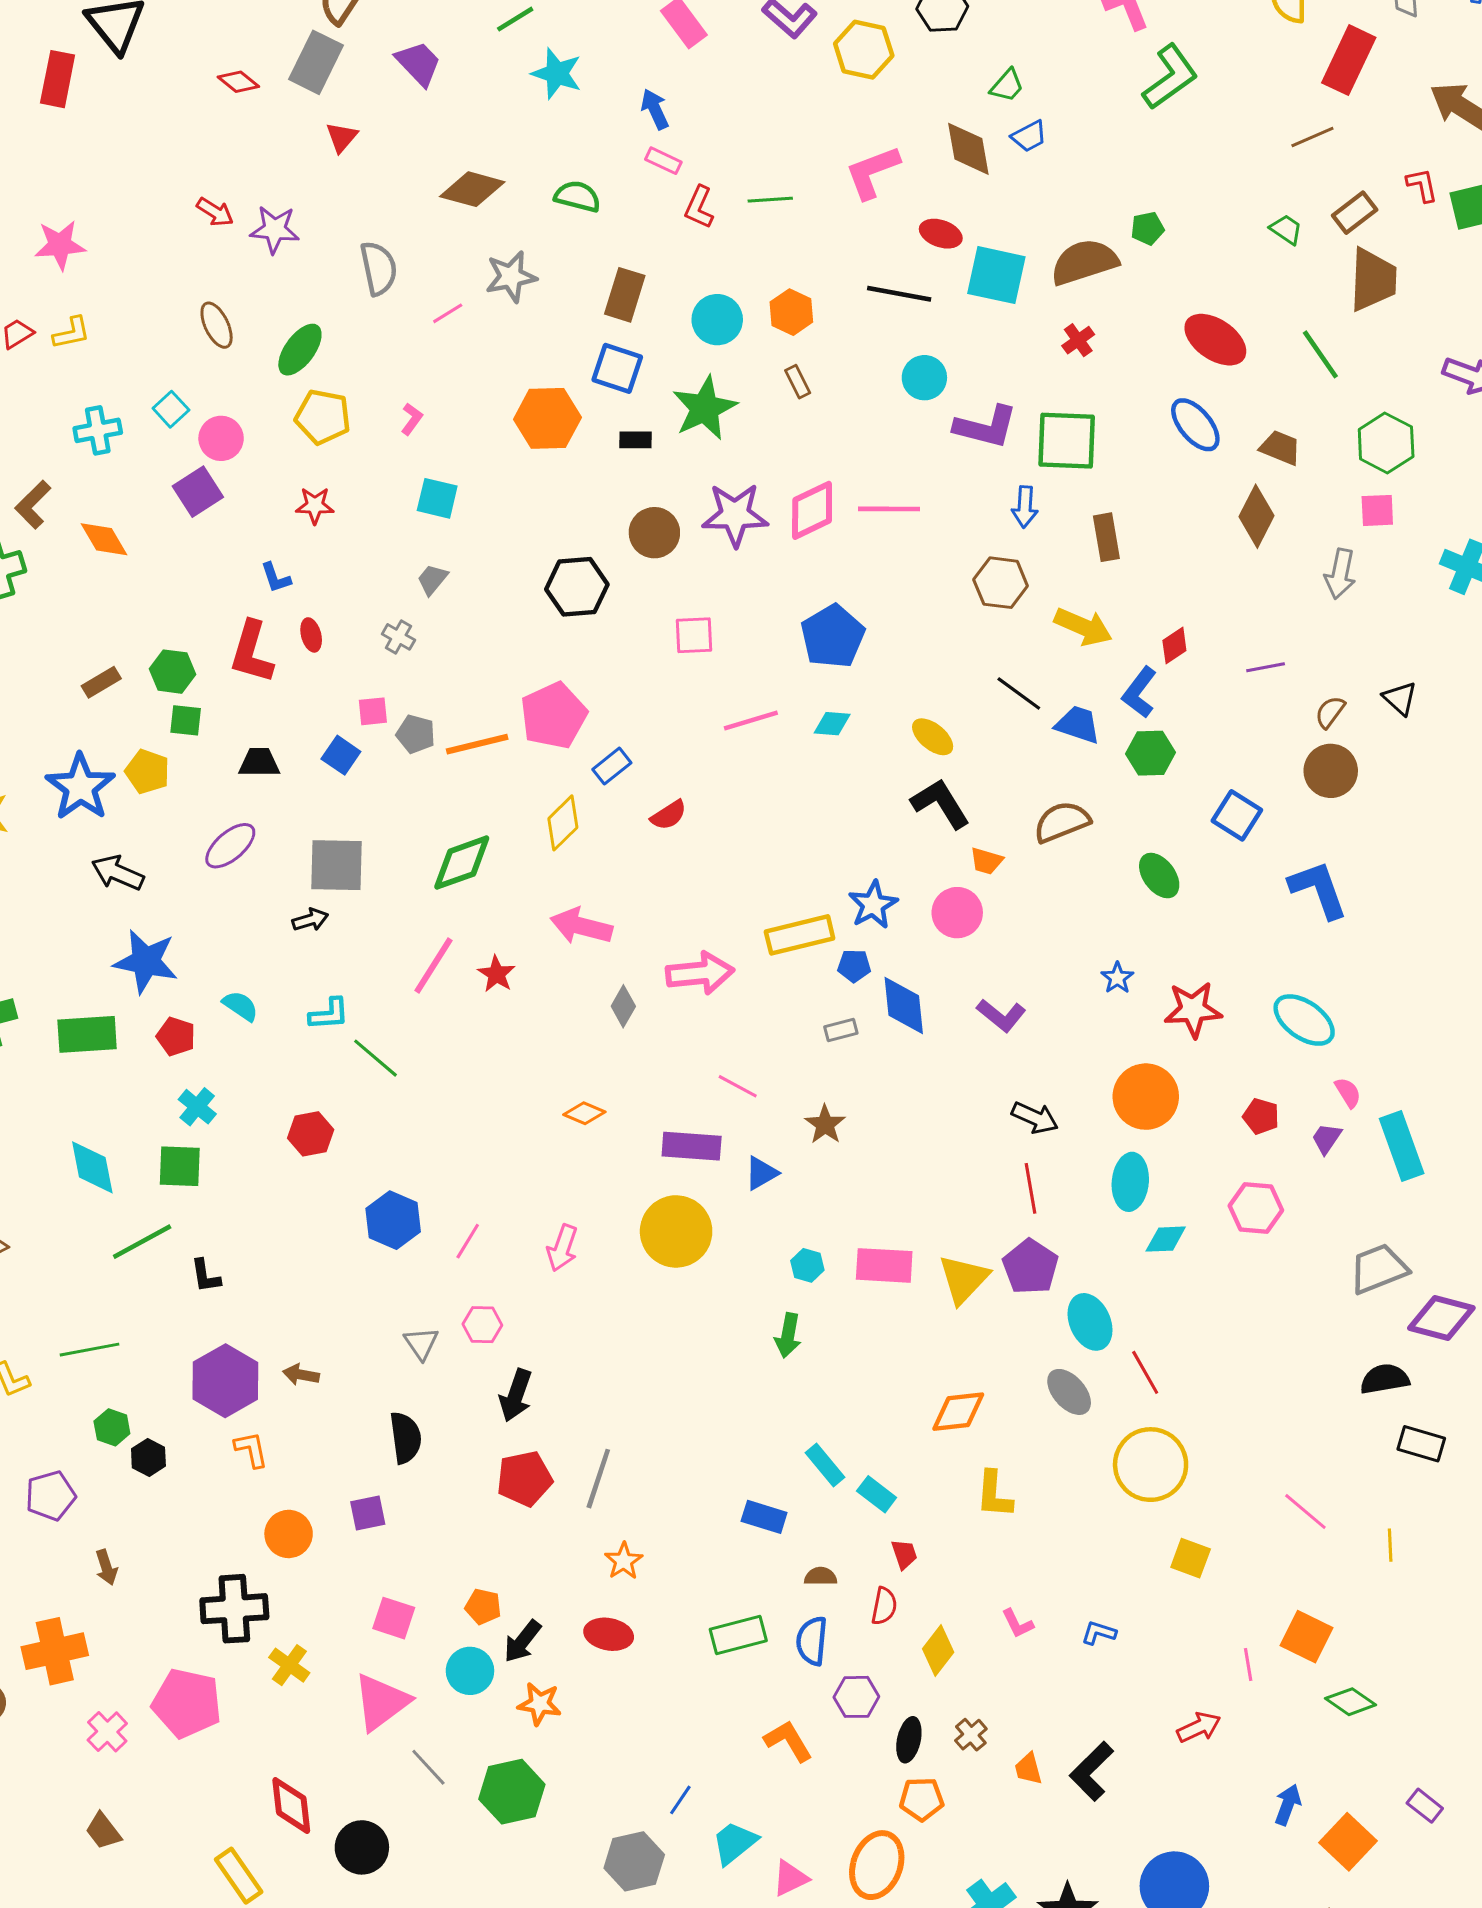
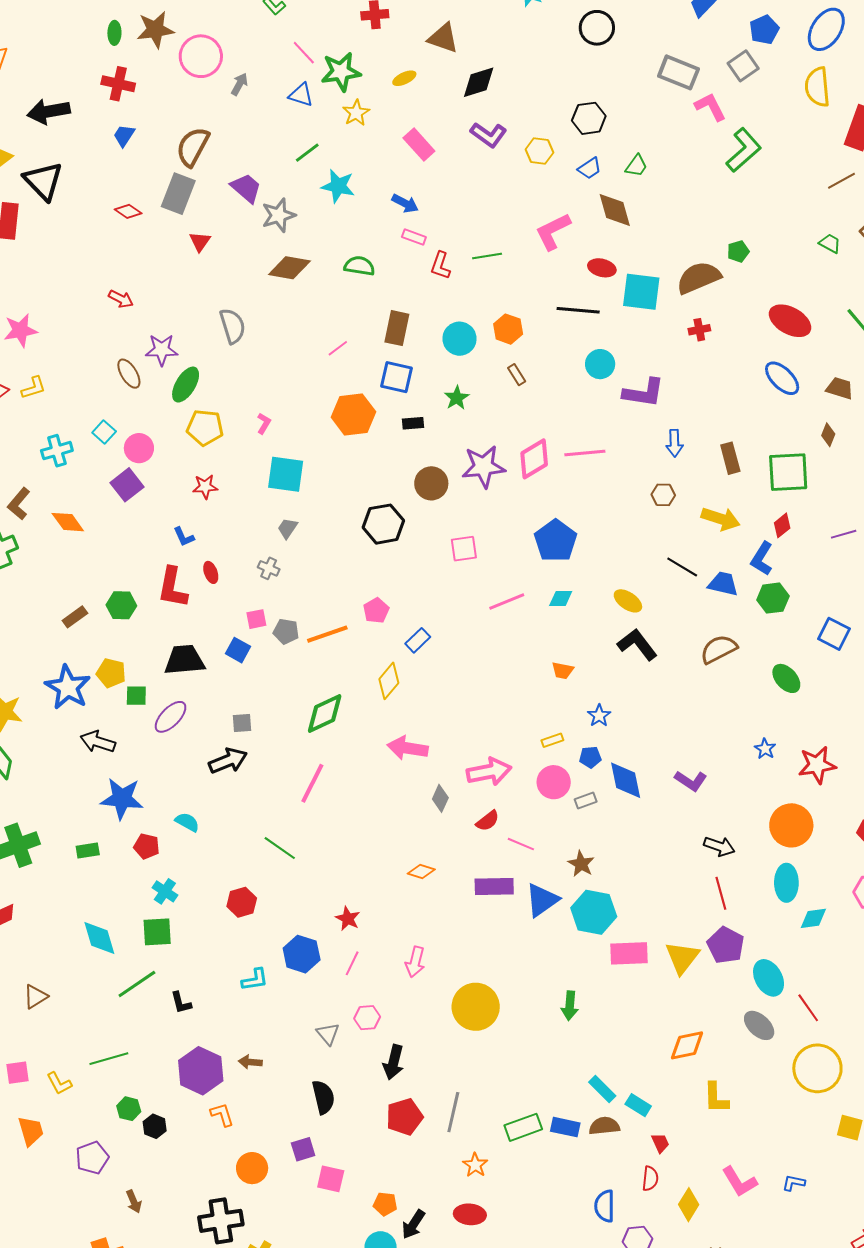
yellow hexagon: (864, 50) -> (539, 151), size x0.7
blue arrow: (655, 109) -> (405, 203), turned 148
blue trapezoid: (1029, 136) -> (589, 168), moved
purple star: (275, 229) -> (162, 350), moved
gray star: (511, 277) -> (279, 215), moved
pink line: (448, 313) -> (338, 348), moved
red cross: (1078, 340) -> (699, 330), turned 30
green star: (705, 408) -> (457, 398), size x0.6
green square: (1067, 441) -> (788, 472), moved
cyan square: (437, 498) -> (286, 474), size x1.4
brown diamond: (1257, 516) -> (828, 435), size x0.6
brown hexagon: (1001, 583) -> (663, 495), size x0.7
pink pentagon: (554, 716) -> (376, 611), size x0.6
green square: (186, 720) -> (136, 696), moved
black trapezoid: (259, 762) -> (184, 660), size x1.5
red semicircle: (669, 815) -> (488, 821), moved
orange trapezoid: (986, 861) -> (563, 671), moved
gray square: (337, 865) -> (242, 723), size x0.5
blue star: (873, 905) -> (599, 716), size x0.7
pink circle: (957, 913) -> (554, 782), moved
black arrow: (310, 920) -> (228, 761), size x1.6
yellow rectangle: (800, 935) -> (552, 740), size x0.5
red star: (496, 974) -> (348, 919), moved
cyan L-shape: (329, 1014) -> (255, 980), moved
green rectangle: (87, 1034) -> (88, 851), size x0.6
blue triangle: (761, 1173) -> (542, 900), size x1.5
yellow circle: (676, 1231) -> (476, 1007), moved
cyan hexagon: (807, 1265) -> (594, 912), moved, size x2.0
brown semicircle: (820, 1576) -> (604, 1126), moved, size x1.4
pink square: (394, 1618) -> (331, 1179), moved
pink L-shape: (1018, 1624) -> (740, 1182), size x1.6
green rectangle: (738, 1635) -> (523, 1127), moved

